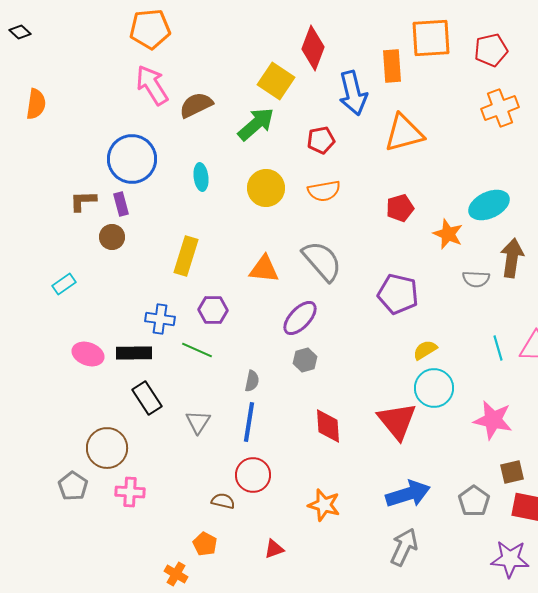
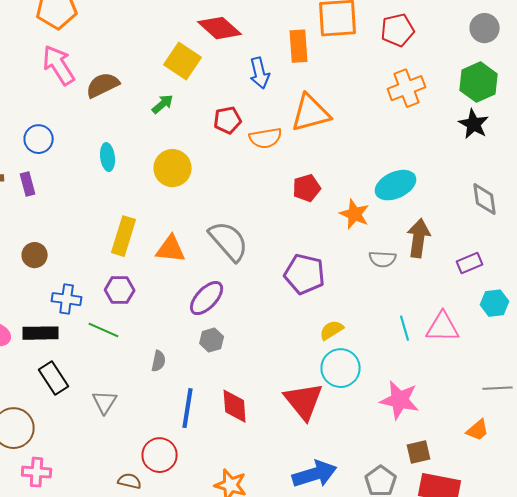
red diamond: (313, 48) -> (220, 28), turned -69
blue arrow: (353, 93) -> (260, 73), size x0.7
green arrow: (256, 124) -> (163, 104), size x0.6
blue circle: (132, 159) -> (39, 139), size x0.6
orange semicircle: (324, 191) -> (266, 138), moved
brown circle: (112, 237) -> (35, 255), moved
yellow rectangle: (186, 256) -> (124, 236), moved
blue line: (249, 422) -> (188, 408), moved

